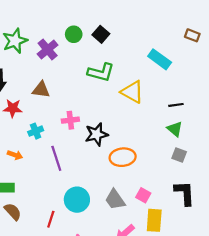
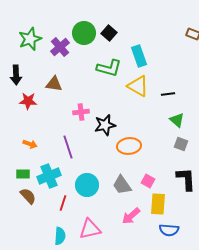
green circle: (74, 34) -> (84, 33), size x1.5
cyan rectangle: (160, 59) -> (139, 56), moved, turned 35
black line: (176, 105) -> (168, 94), moved
cyan cross: (36, 131) -> (49, 176), moved, size x1.6

